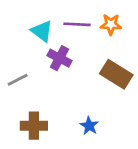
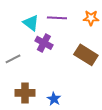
orange star: (111, 24) -> (91, 18), moved
blue star: (89, 126) -> (54, 99), moved

